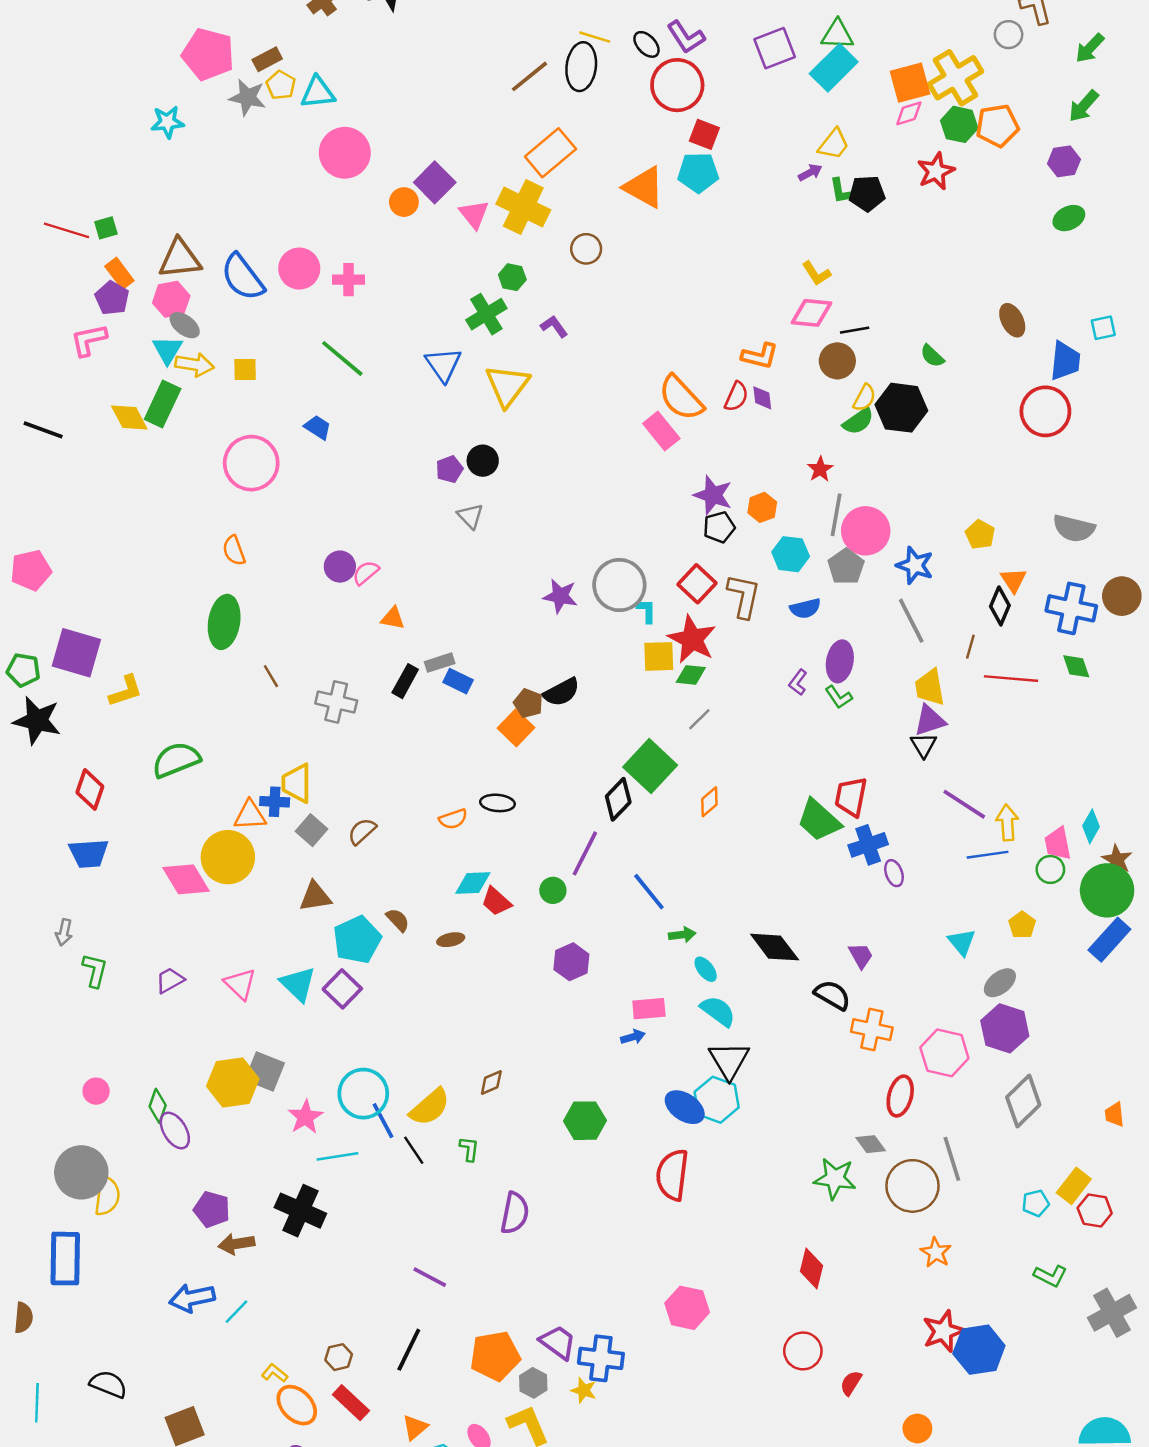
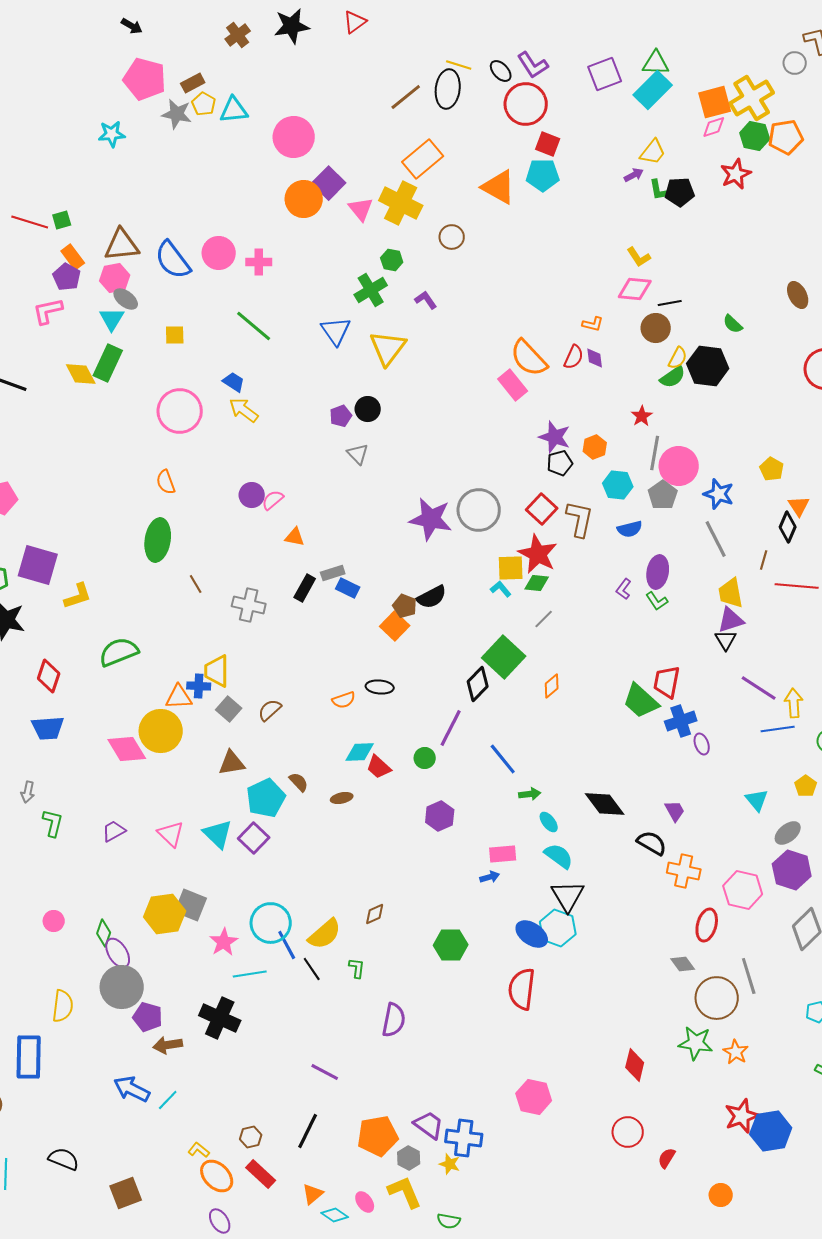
pink circle: (345, 153) -> (294, 137), moved
orange circle: (404, 202) -> (304, 199), size x1.6
orange L-shape: (760, 356) -> (593, 324), size x0.7
yellow arrow: (195, 365) -> (244, 410), moved, turned -152
purple star: (560, 596) -> (431, 519), size x1.5
cyan L-shape: (646, 611) -> (501, 589), moved, turned -40
gray circle: (81, 1172) -> (122, 987), moved
green star: (835, 1179) -> (696, 1043), moved
blue arrow: (192, 1298) -> (132, 1089), turned 39

